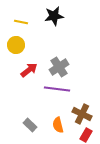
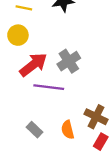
red arrow: (29, 70) -> (33, 65), size x1.4
purple line: (57, 89) -> (49, 87), moved

